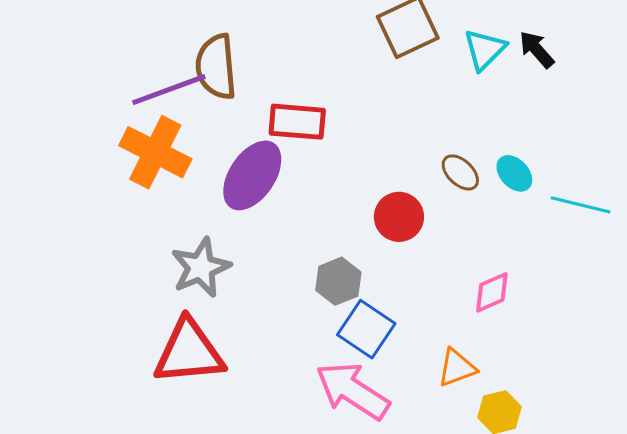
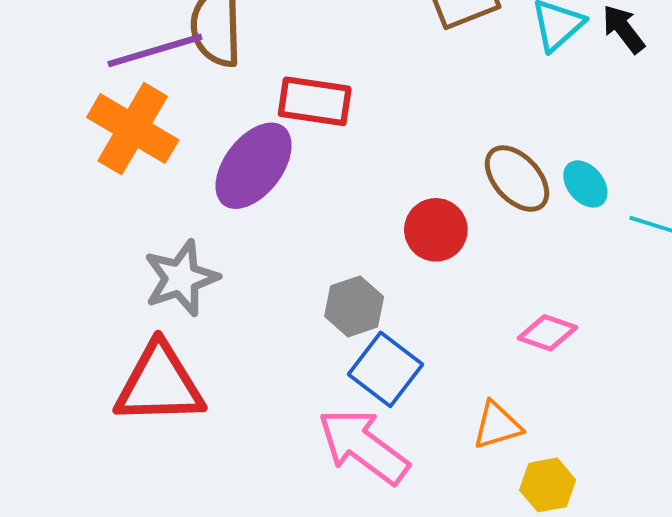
brown ellipse: (460, 172) -> (517, 179), size x1.4
pink diamond: (492, 292) -> (547, 333), turned 39

